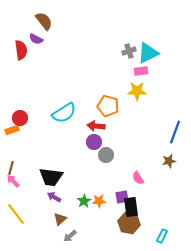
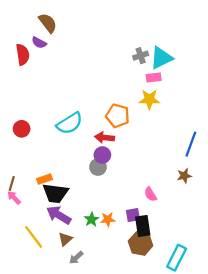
orange rectangle: (12, 130) -> (44, 179), moved
gray circle: (106, 155) -> (98, 167), moved
purple arrow: (54, 197) -> (59, 215), size x1.6
yellow line: (16, 214) -> (34, 237), moved
cyan rectangle: (162, 236) -> (177, 258), size x1.6

